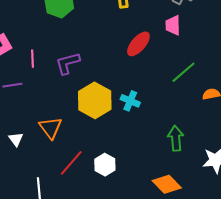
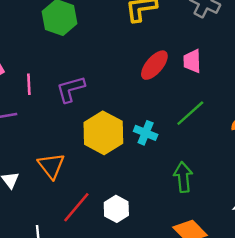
pink trapezoid: (173, 25) -> (192, 61), moved
green line: (183, 72) -> (190, 113), moved
green arrow: (176, 138) -> (183, 177), moved

